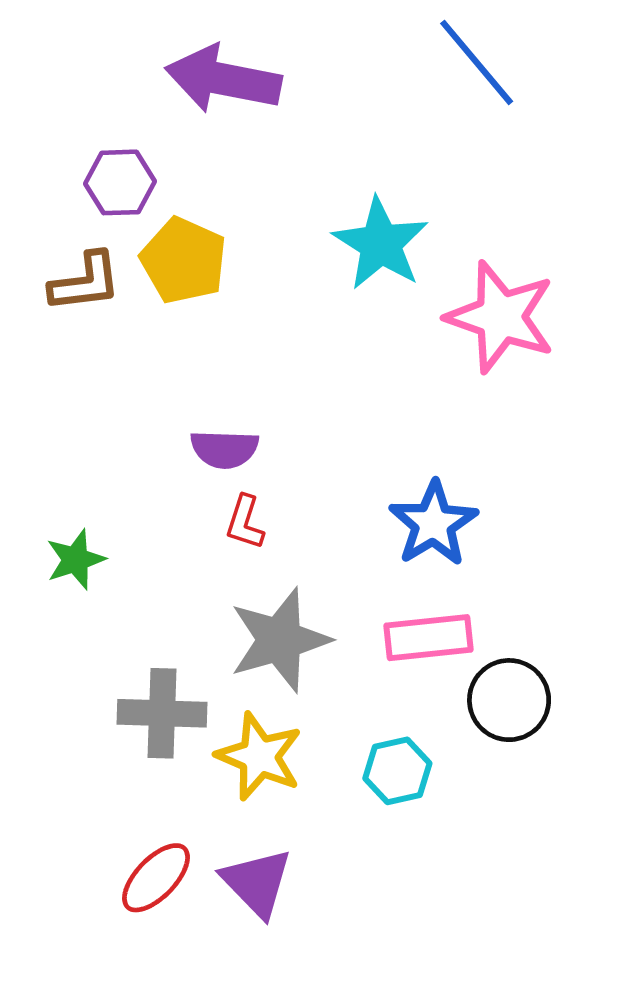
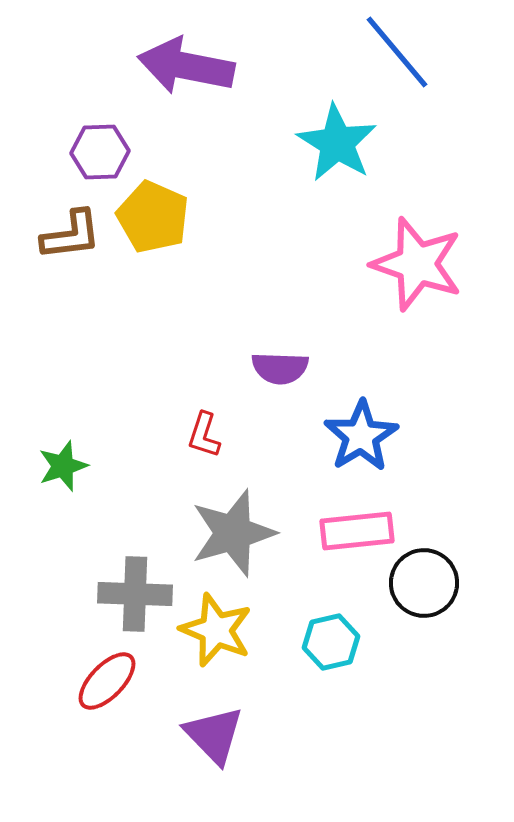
cyan star: (381, 244) -> (337, 143), moved
purple semicircle: (224, 449) -> (280, 368), moved
red ellipse: (156, 878) -> (107, 681), moved

